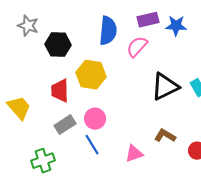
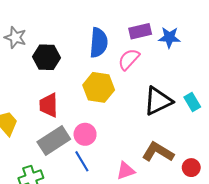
yellow hexagon: (91, 75) -> (99, 87), moved
gray rectangle: (65, 125) -> (54, 141), size x1.4
brown L-shape: (165, 136) -> (158, 152), size x1.4

